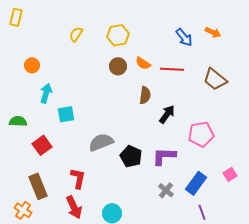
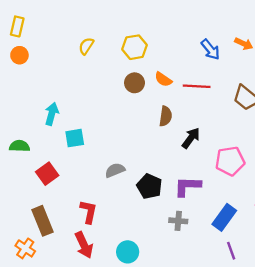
orange circle: (32, 65) -> (19, 55), moved
gray semicircle: (101, 142) -> (115, 170), size x0.7
gray cross: (166, 190) -> (178, 221), moved, turned -35

